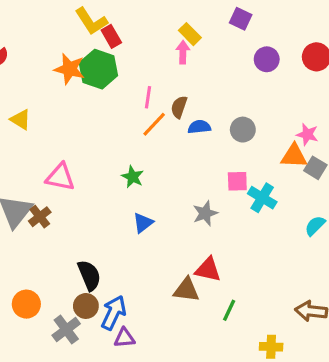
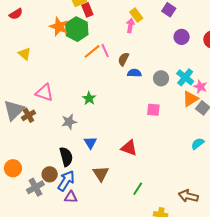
pink line: (148, 97) -> (105, 51), turned -40
orange line: (154, 124) -> (92, 51), moved
orange triangle: (294, 156) -> (190, 99), turned -42
cyan cross: (262, 198) -> (185, 77), moved
gray star: (205, 213) -> (69, 122), moved
blue triangle: (143, 223) -> (90, 143), moved, turned -32
red triangle: (208, 269) -> (129, 148), moved
black semicircle: (89, 275) -> (66, 157), moved
brown triangle: (186, 290) -> (101, 174), moved, turned 42

